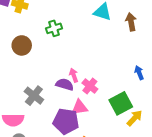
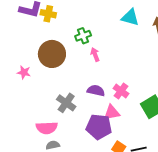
brown circle: (22, 45) -> (52, 54), size x1.4
pink arrow: (74, 75) -> (95, 54), moved

